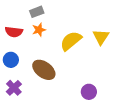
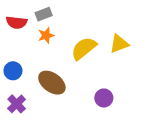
red semicircle: (14, 32) -> (17, 22), moved
yellow triangle: (101, 37) -> (119, 44), turned 36
purple circle: (89, 92) -> (104, 98), moved

